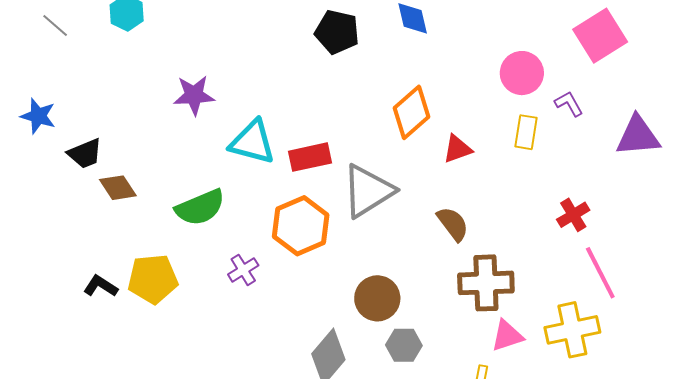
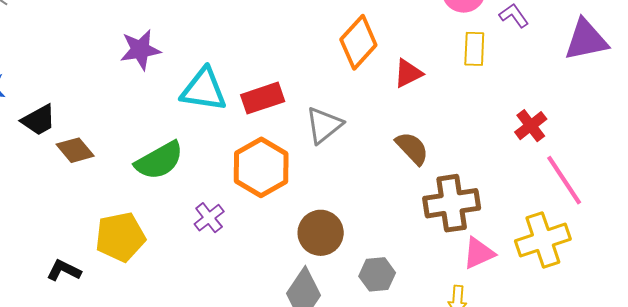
gray triangle: (368, 191) -> (324, 125), size x0.7
black L-shape: (101, 286) -> (64, 271), moved
brown circle: (377, 298) -> (321, 233), moved

